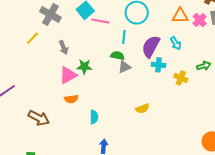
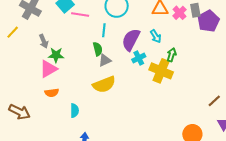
green semicircle: (117, 56) -> (98, 49), turned 64
cyan cross: (158, 65) -> (139, 58), turned -32
green arrow: (204, 66) -> (172, 55), moved, turned -56
green star: (84, 67) -> (56, 55), moved
yellow cross: (181, 78) -> (161, 71), size x1.6
yellow semicircle: (142, 109) -> (104, 84), moved, size x1.6

